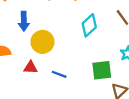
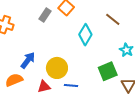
blue arrow: (24, 21) -> (28, 60), moved, turned -126
yellow circle: (42, 42) -> (57, 68), moved

